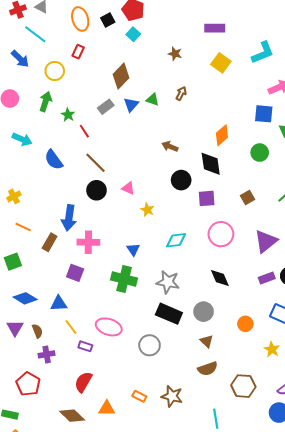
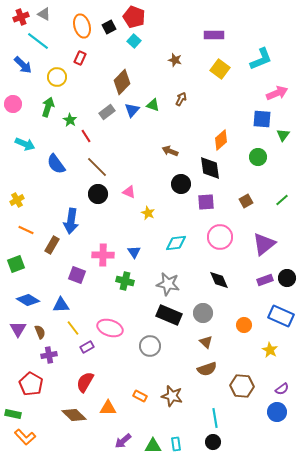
pink cross: (88, 242) -> (103, 255), moved
green cross: (124, 279) -> (125, 281), size x0.7
purple rectangle: (85, 346) -> (87, 347), turned -48

